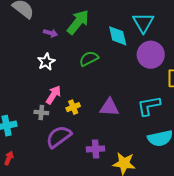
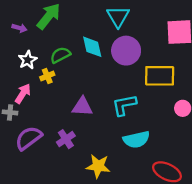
cyan diamond: (118, 36) -> (92, 47), moved
white star: (46, 62) -> (28, 60), moved
yellow cross: (73, 107) -> (47, 76), moved
purple cross: (96, 149) -> (66, 139), moved, turned -30

